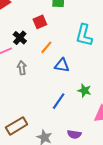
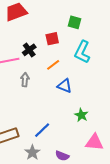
cyan L-shape: (84, 35) -> (82, 52), moved
blue line: (59, 101) -> (42, 130), moved

